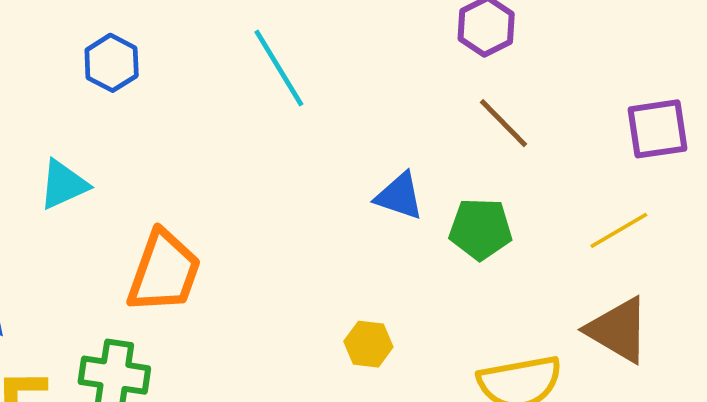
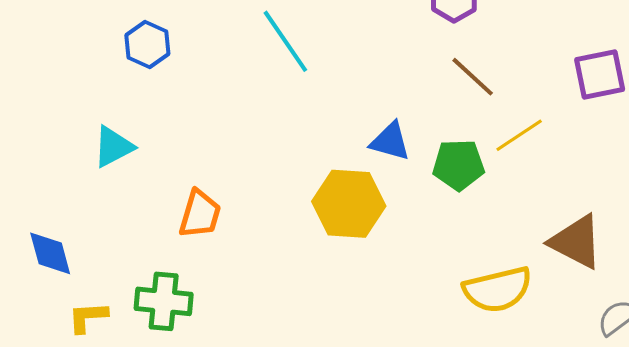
yellow line: (619, 230) -> (519, 135), moved
orange trapezoid: (164, 272) -> (200, 214), size x0.7
yellow hexagon: (368, 344) -> (349, 204), moved, size x1.8

